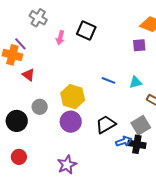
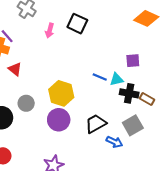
purple square: (139, 45) -> (133, 61), moved
cyan triangle: (136, 82) -> (117, 79), moved
blue arrow: (124, 141) -> (114, 142), turned 42
black cross: (137, 144) -> (129, 93), moved

